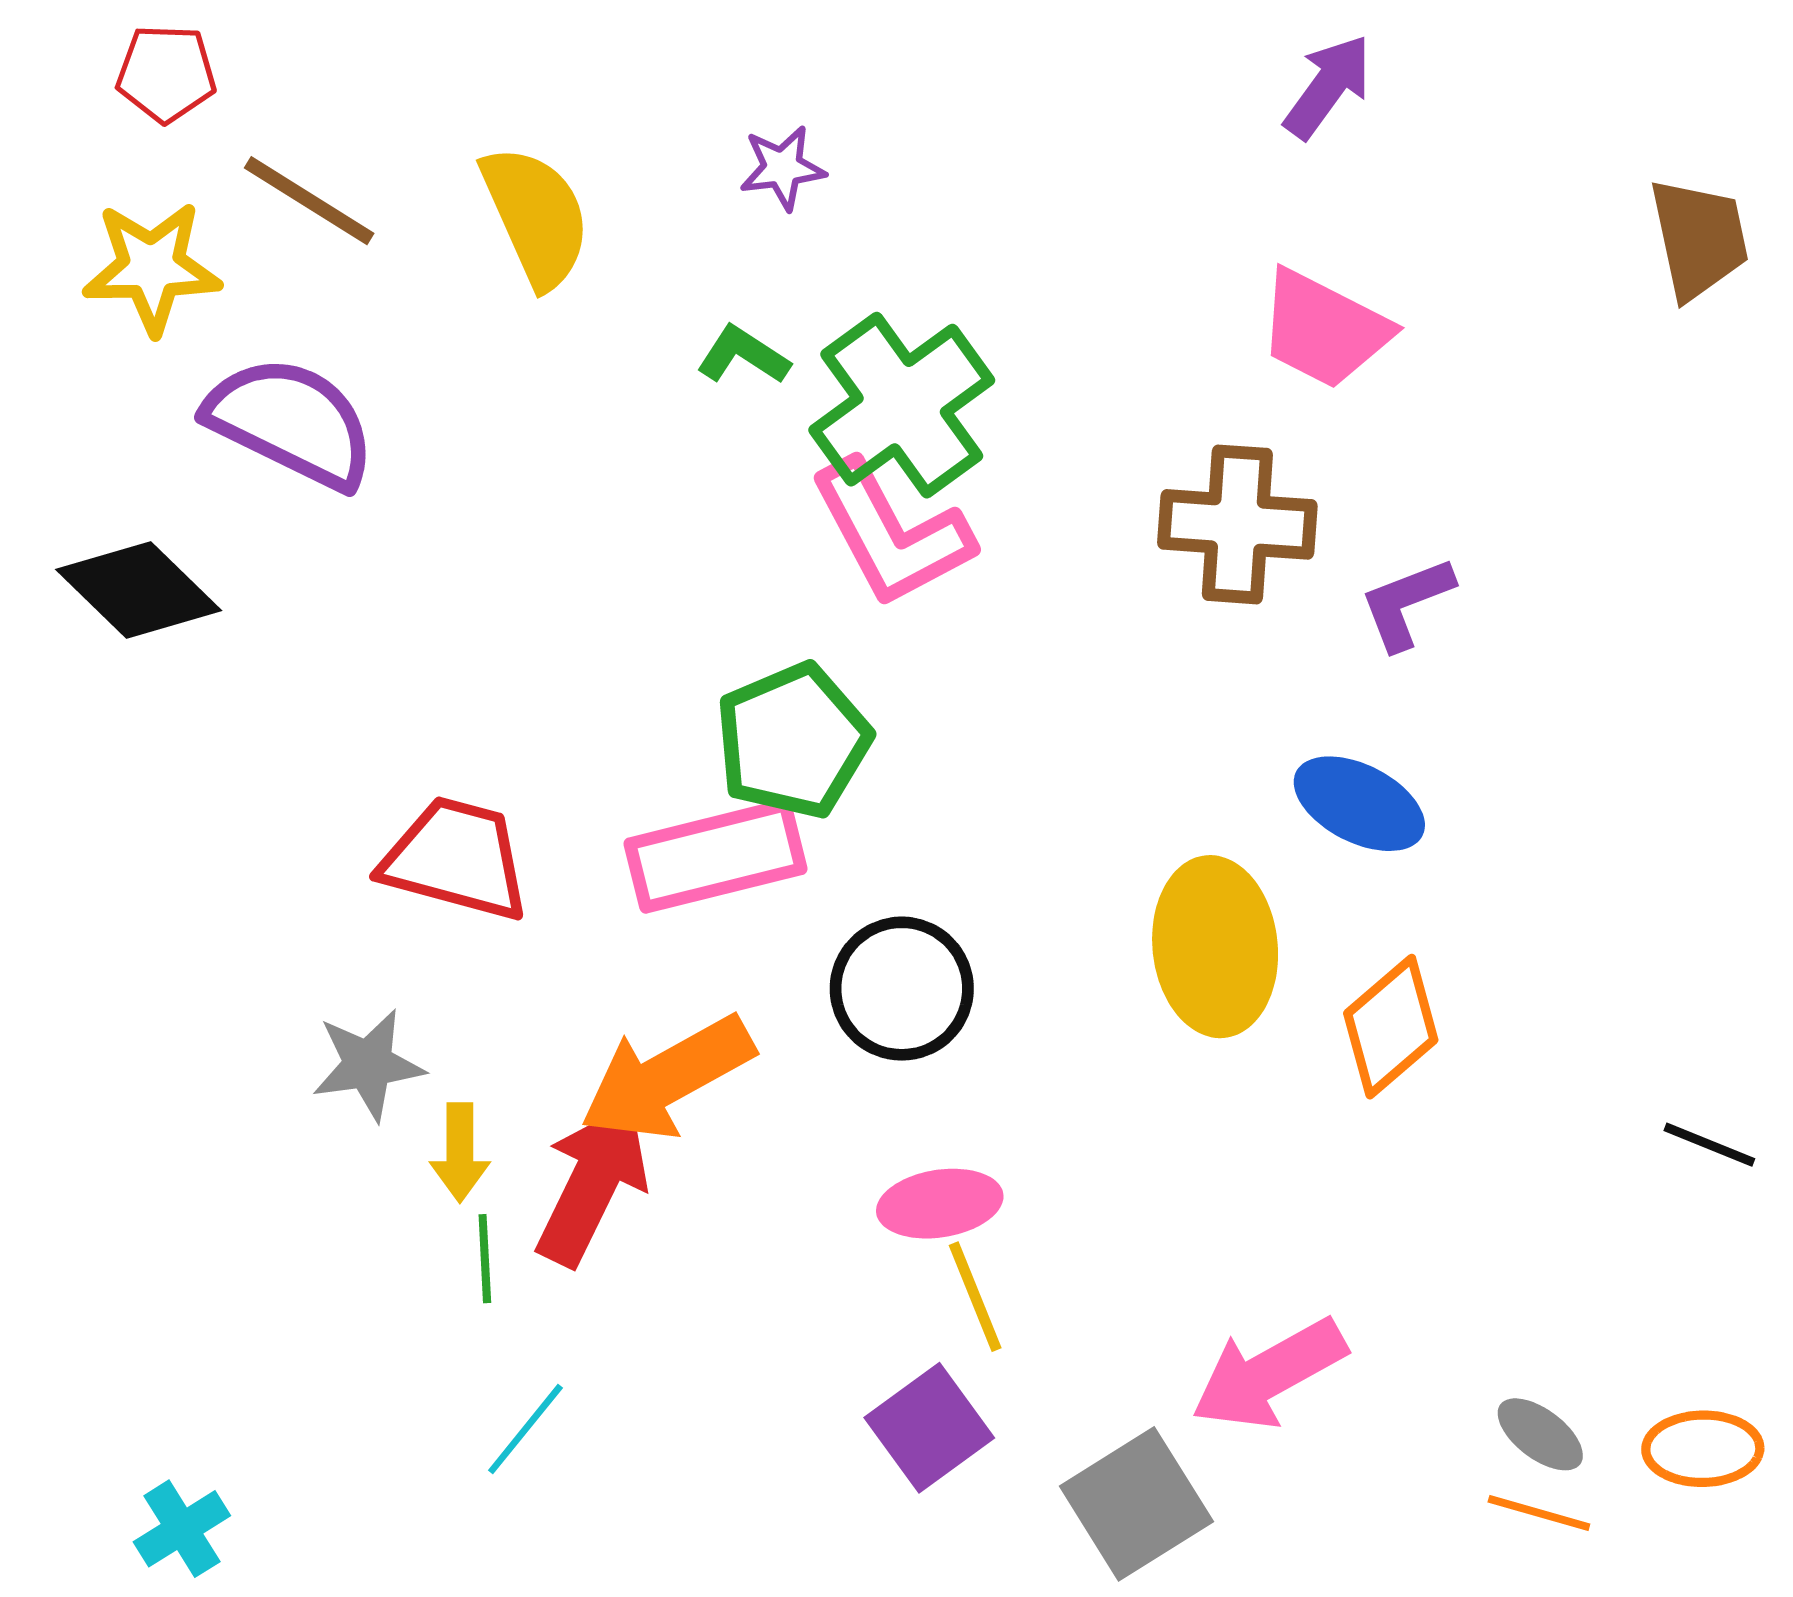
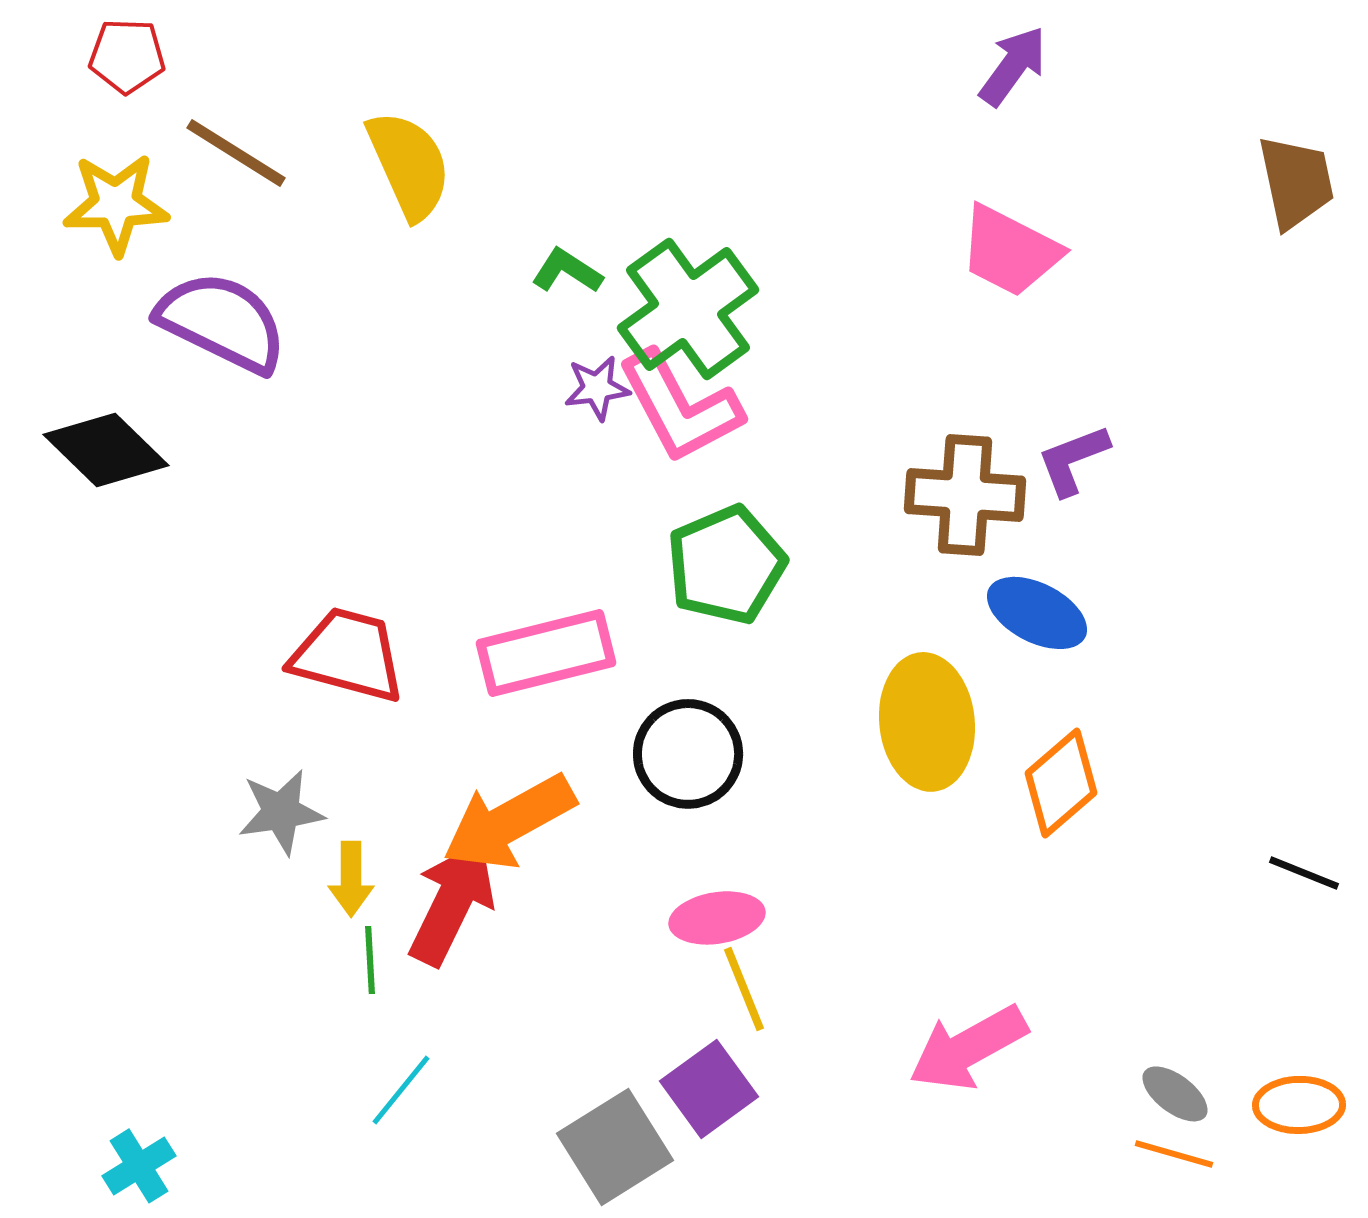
purple star: (782, 168) -> (597, 388), moved
brown cross: (1237, 524) -> (965, 495), moved
green pentagon: (793, 741) -> (726, 565), moved
gray square: (1136, 1504) -> (615, 1147), moved

